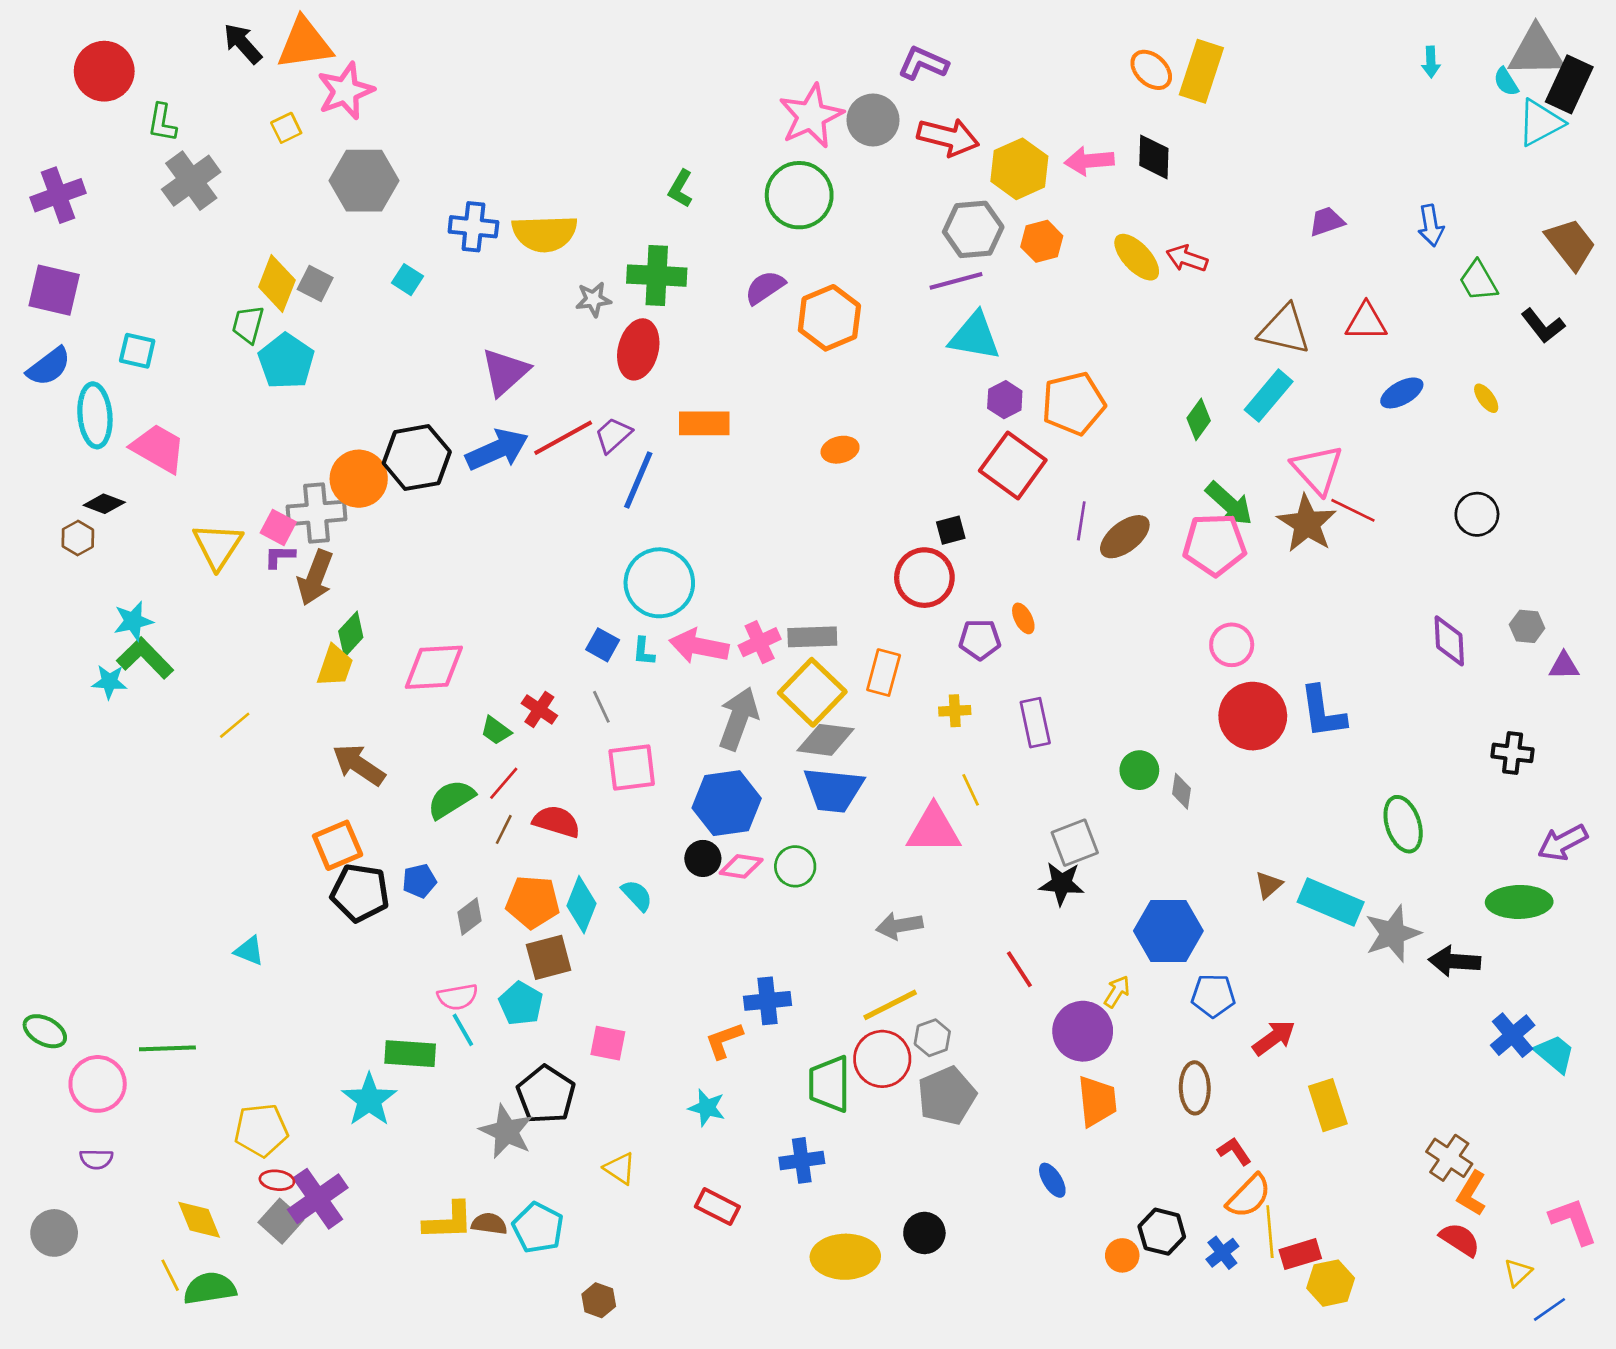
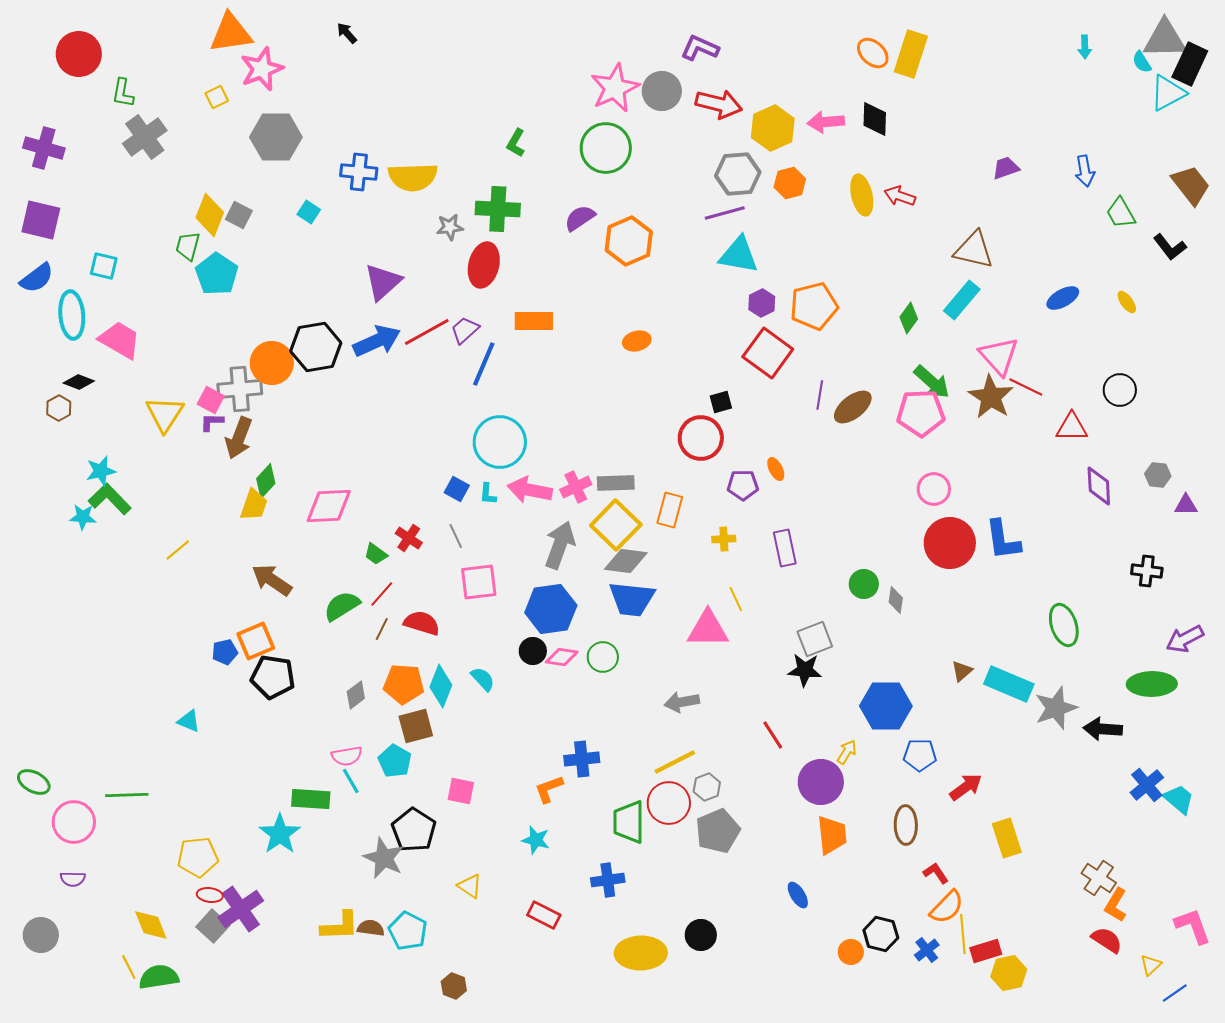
black arrow: (243, 44) -> (347, 33), moved, size x0.7
purple cross: (58, 195) -> (44, 148), turned 36
yellow ellipse: (1137, 257) -> (862, 195), turned 30
red triangle: (1366, 322) -> (1072, 427), moved
blue pentagon: (419, 881) -> (225, 652), moved

